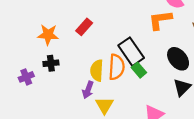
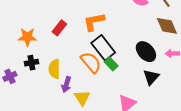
orange L-shape: (160, 20) -> (94, 22), moved
orange semicircle: (117, 67) -> (91, 62), turned -40
yellow semicircle: (97, 70) -> (54, 69), moved

